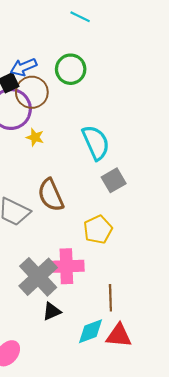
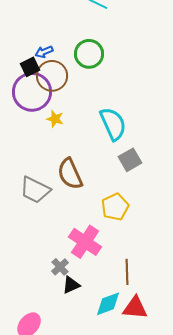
blue arrow: (23, 67) -> (44, 52), size x0.7
pink cross: (66, 266) -> (85, 242), turned 36
gray cross: (38, 277) -> (60, 267), moved, size x0.5

